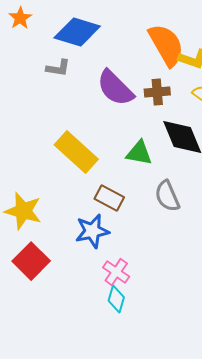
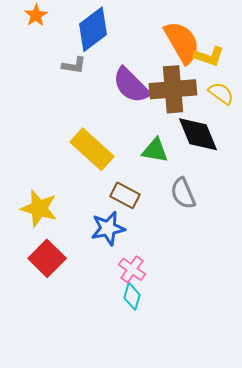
blue diamond: (77, 32) -> (93, 29), turned -54
brown cross: (157, 92) -> (173, 89), size x1.8

